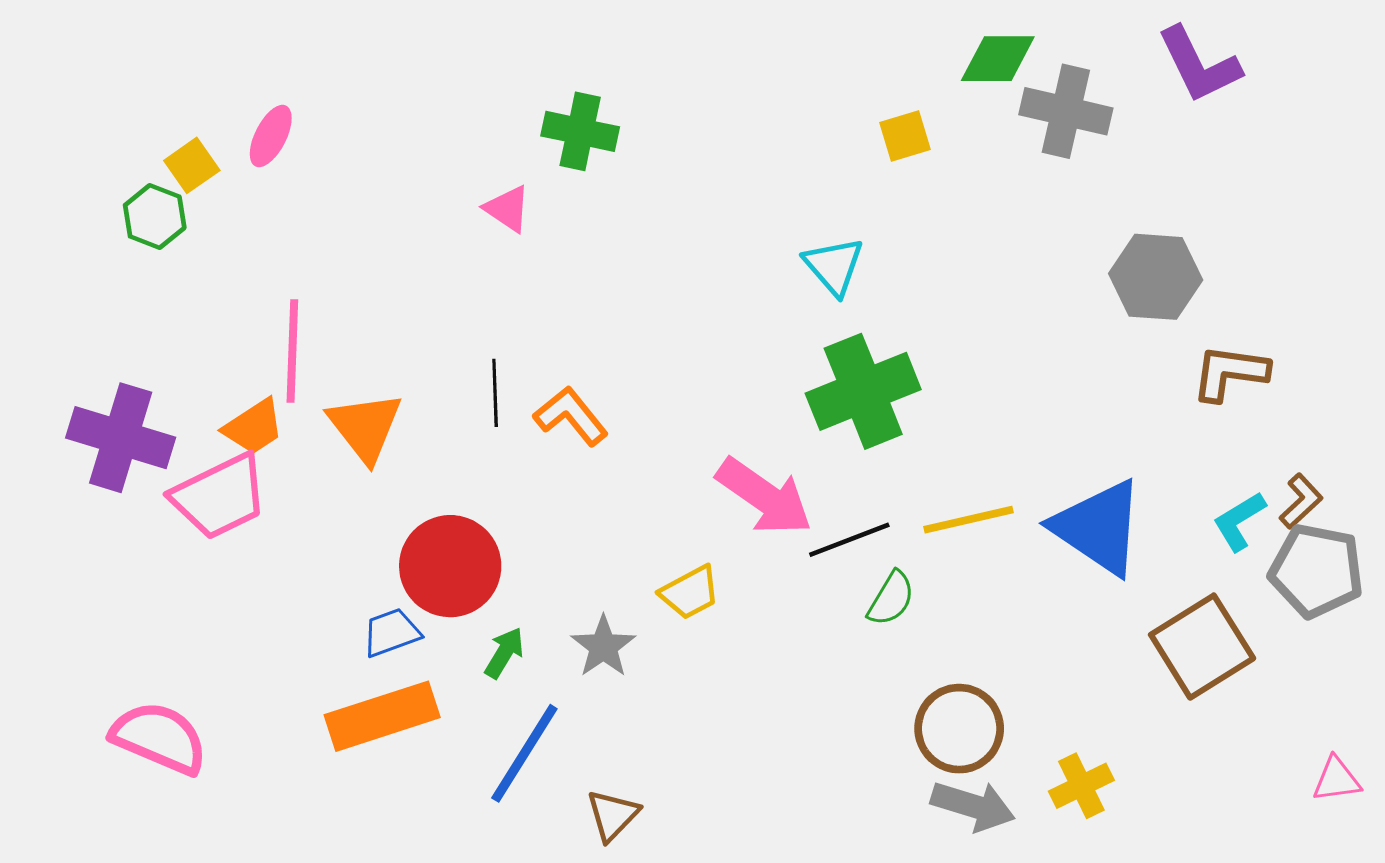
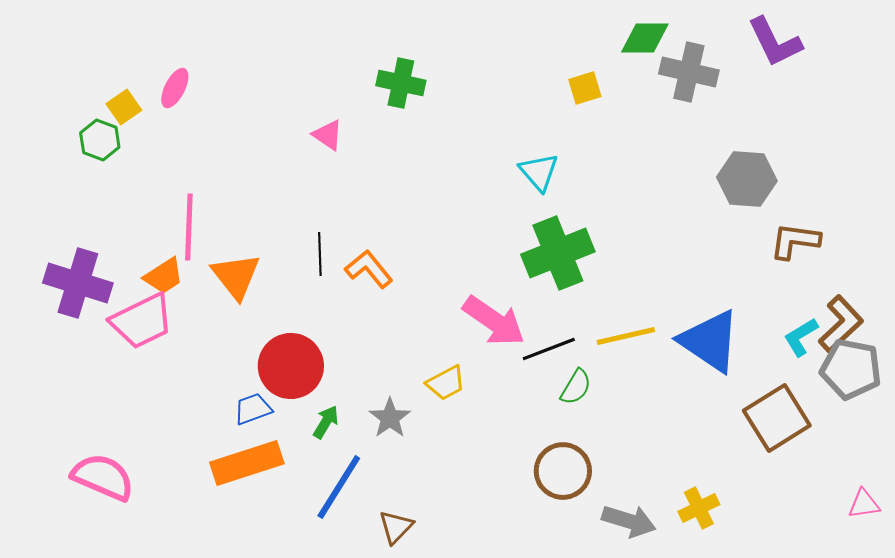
green cross: (580, 131) -> (401, 83), moved
brown L-shape: (1301, 501) -> (841, 324), size x1.6
brown circle: (959, 729) -> (563, 471), moved

